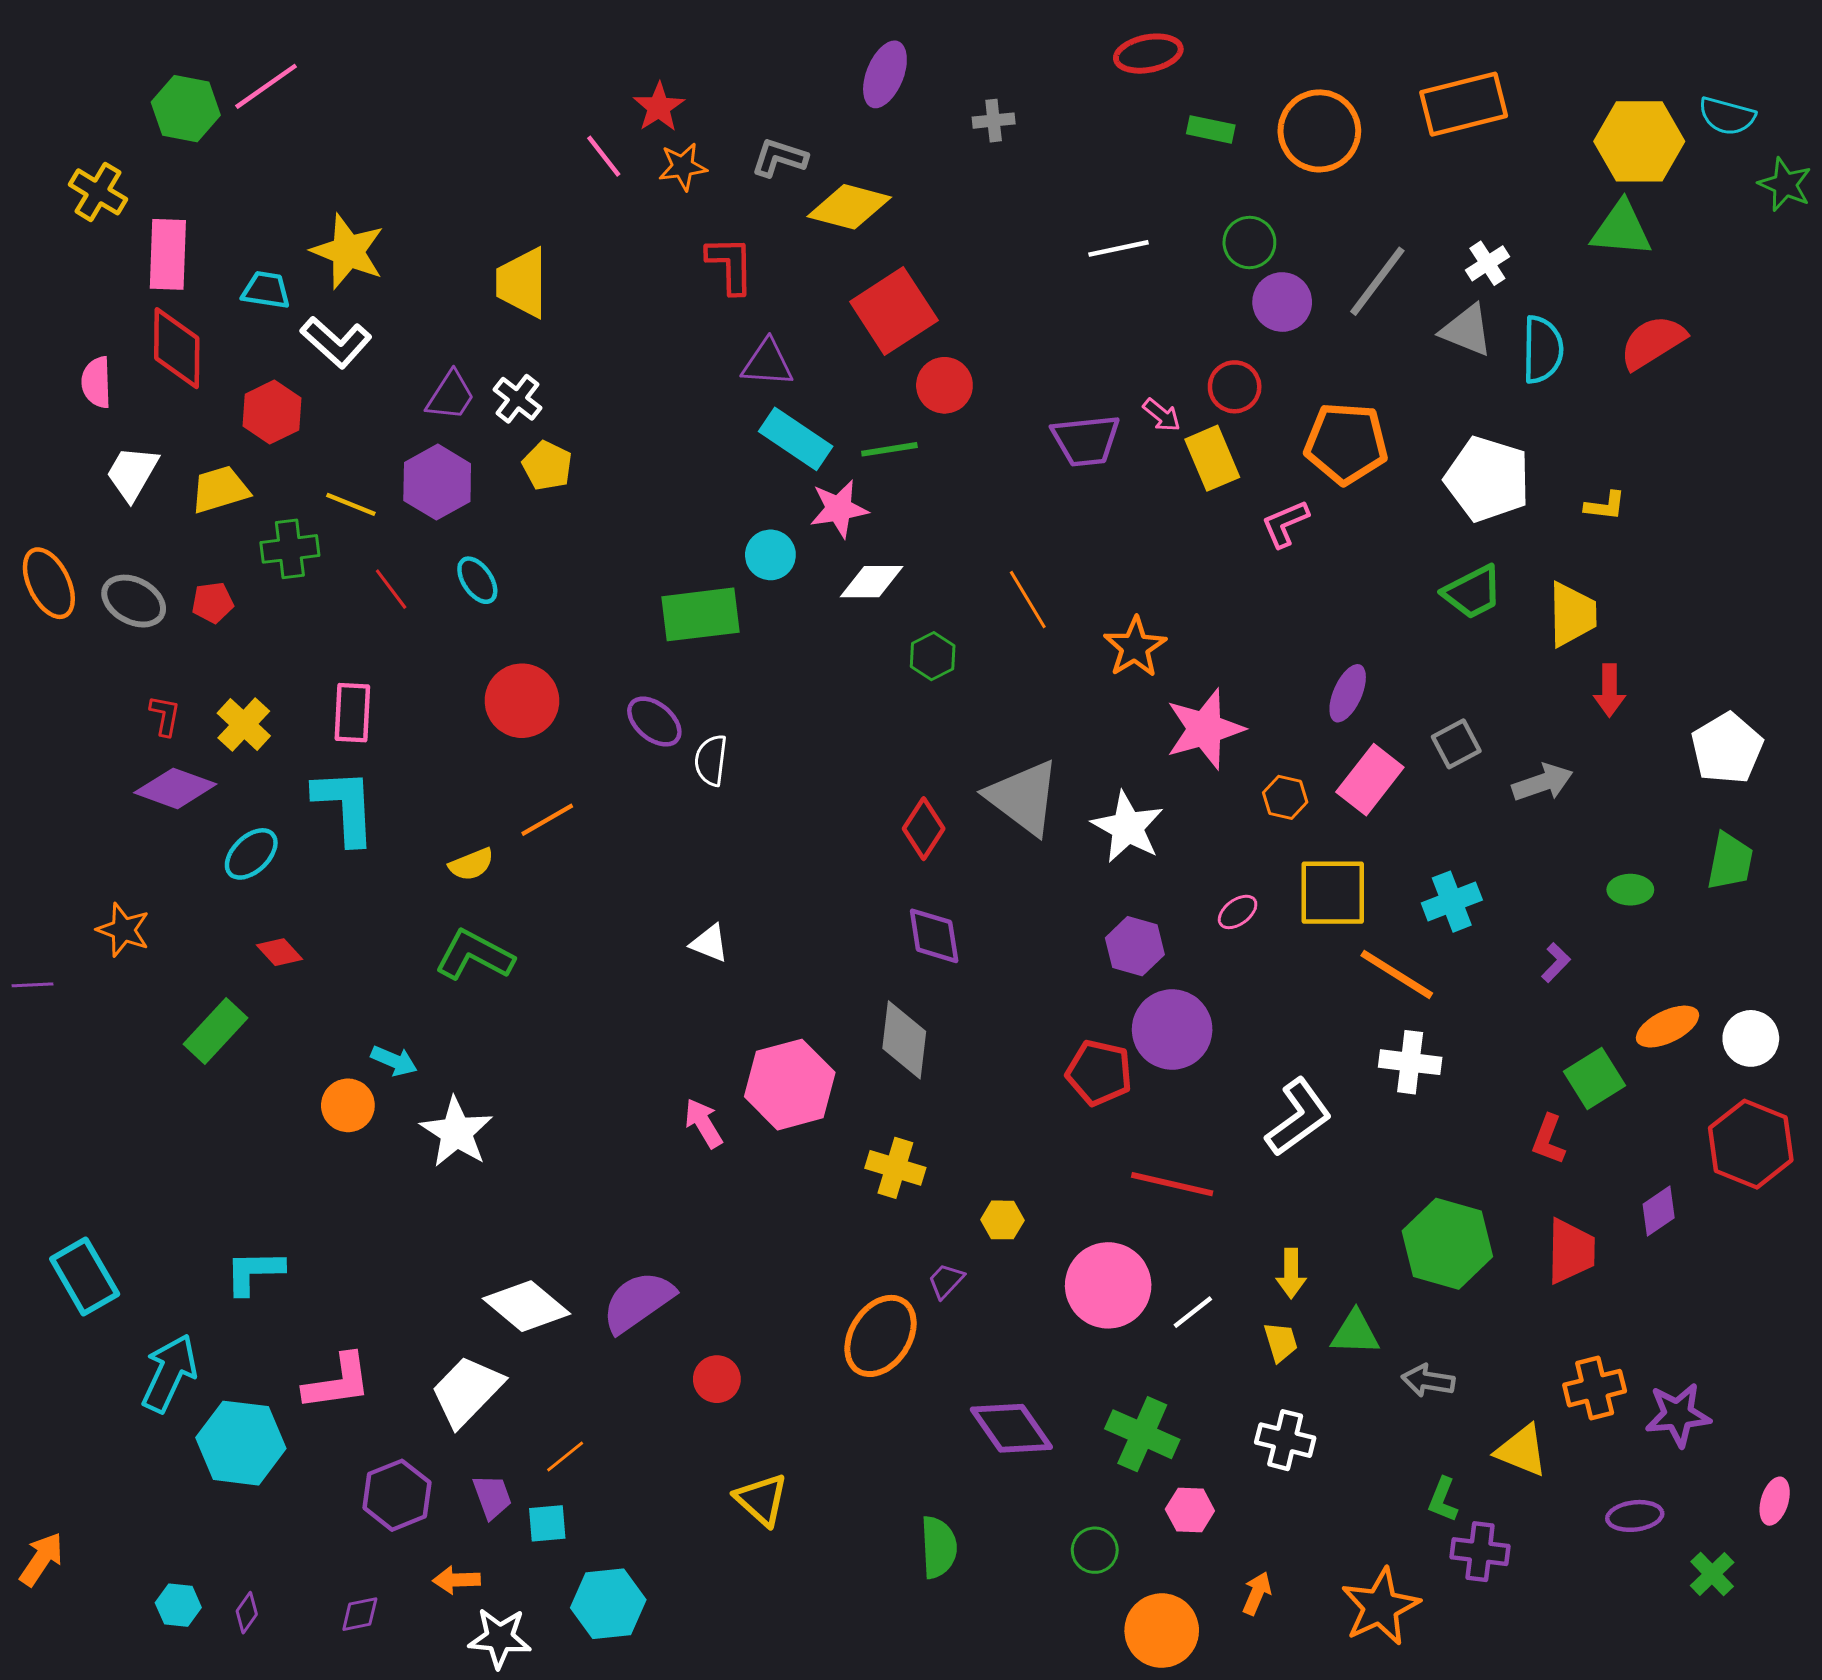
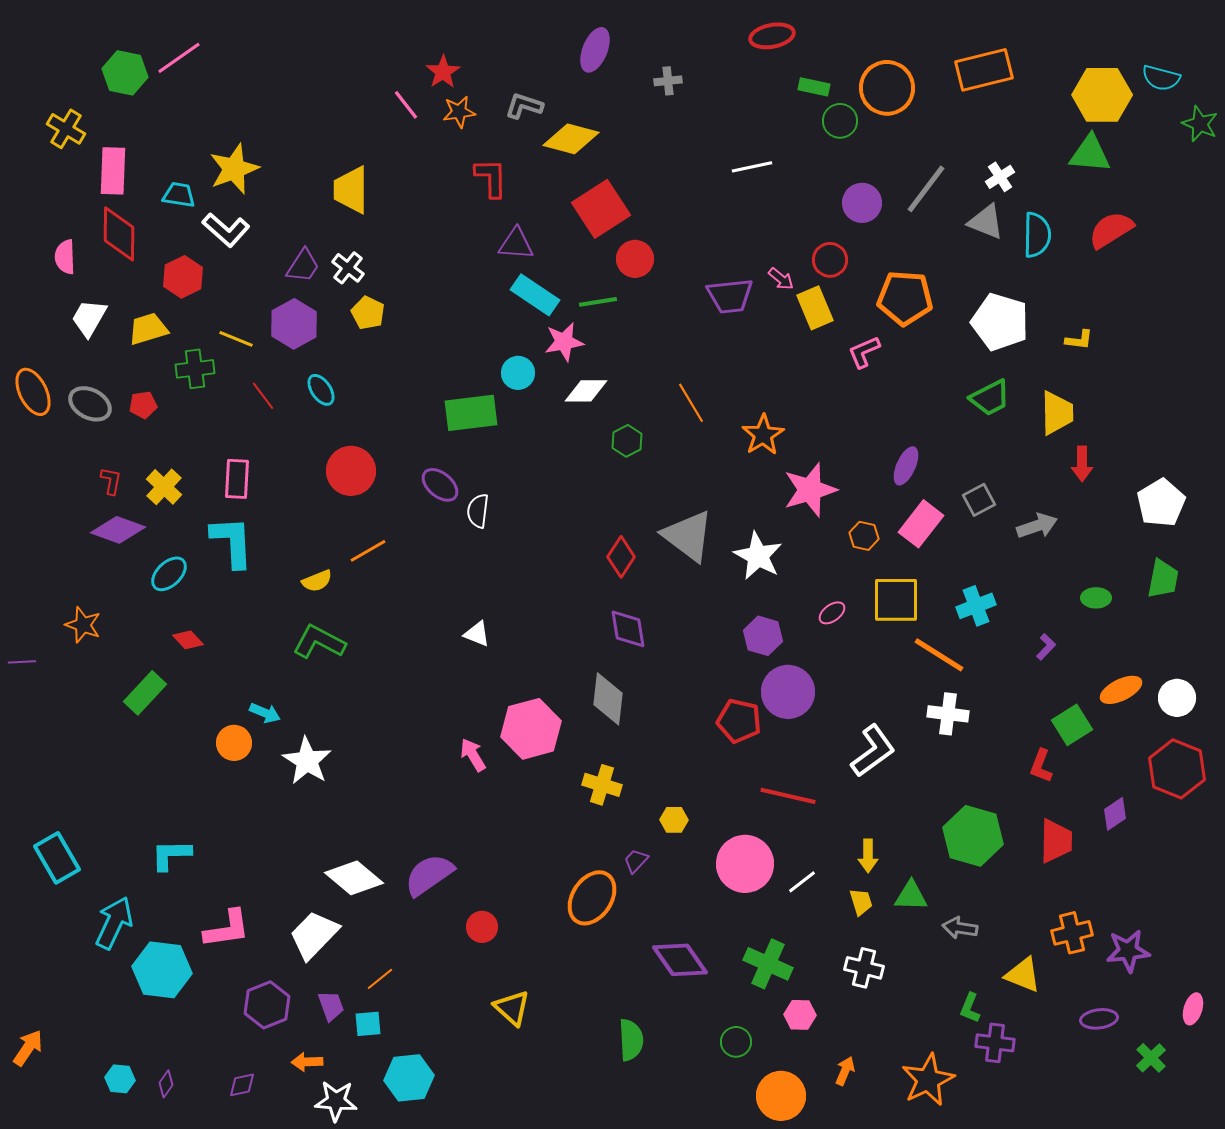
green circle: (1249, 242) -> (840, 121), moved
yellow star: (348, 251) -> (234, 169), turned 30

